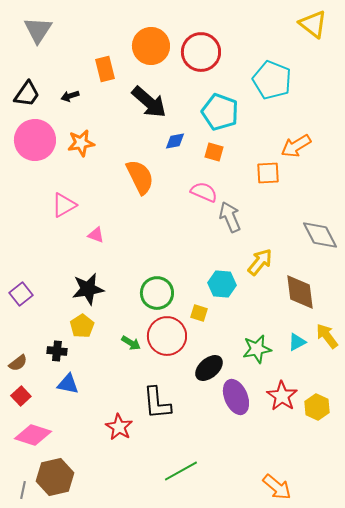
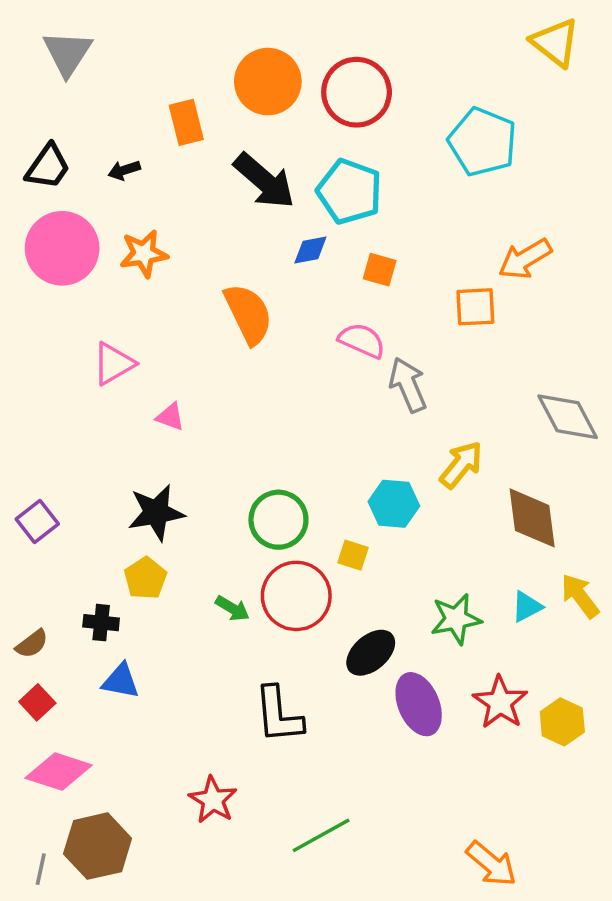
cyan pentagon: (220, 112) -> (349, 192), moved
red star: (119, 427) -> (213, 800), moved

